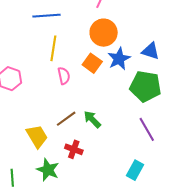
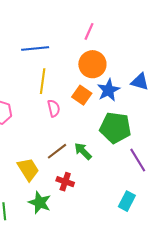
green pentagon: (145, 86) -> (115, 128), moved

